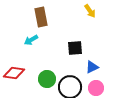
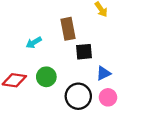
brown rectangle: (41, 17) -> (68, 29), moved
green circle: (47, 79) -> (46, 77), moved

